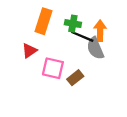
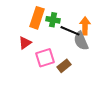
green cross: (73, 24) -> (53, 20), moved
pink square: (53, 68) -> (45, 58), turned -30

